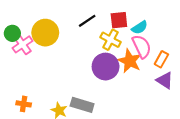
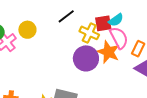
red square: (119, 20) -> (103, 23), moved
yellow circle: (45, 33) -> (27, 30), size x0.7

